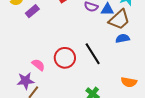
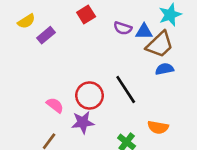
purple star: (25, 81) -> (83, 122), moved
orange semicircle: (129, 82) -> (158, 127), moved

